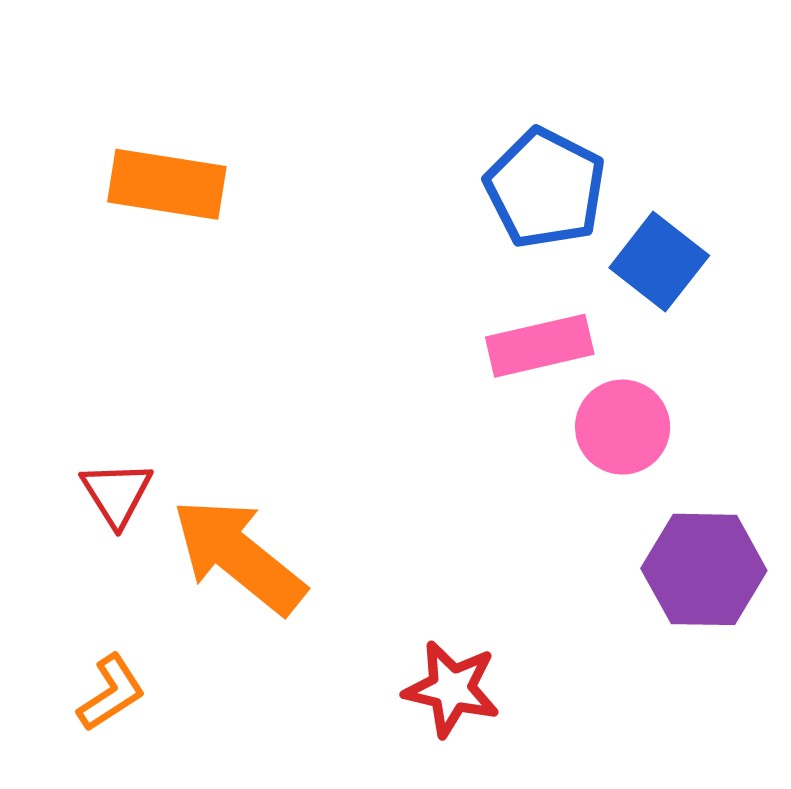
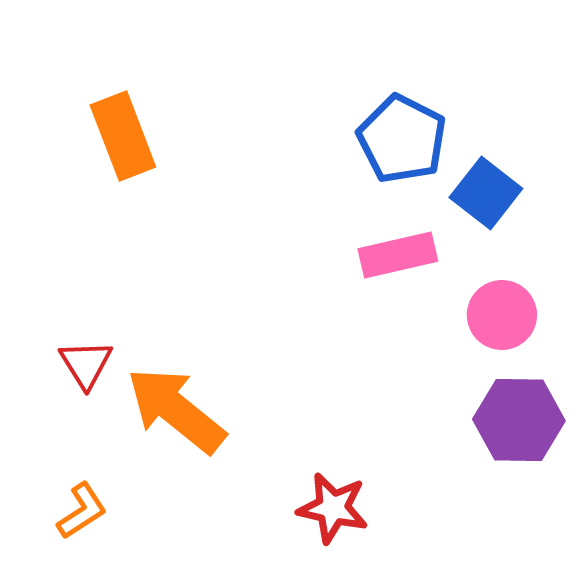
orange rectangle: (167, 184) -> (123, 136), turned 60
pink circle: (623, 427) -> (502, 315), moved

